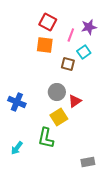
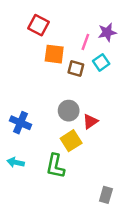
red square: (48, 22) -> (39, 25), moved
brown square: (68, 64) -> (76, 68), moved
cyan arrow: (17, 148) -> (16, 162), moved, turned 64
gray rectangle: (88, 162) -> (106, 195), turned -64

